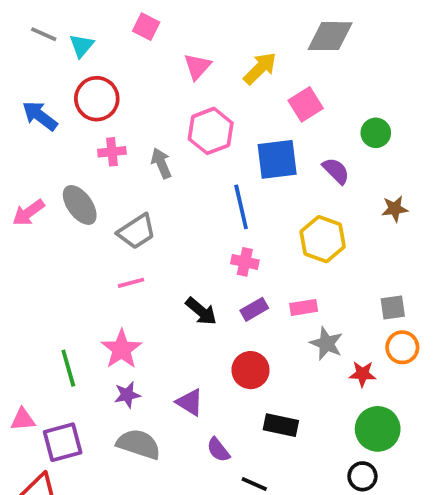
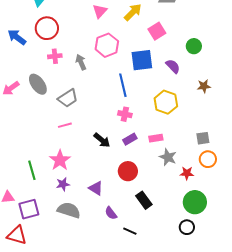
black rectangle: (281, 425) -> (144, 200), turned 42

